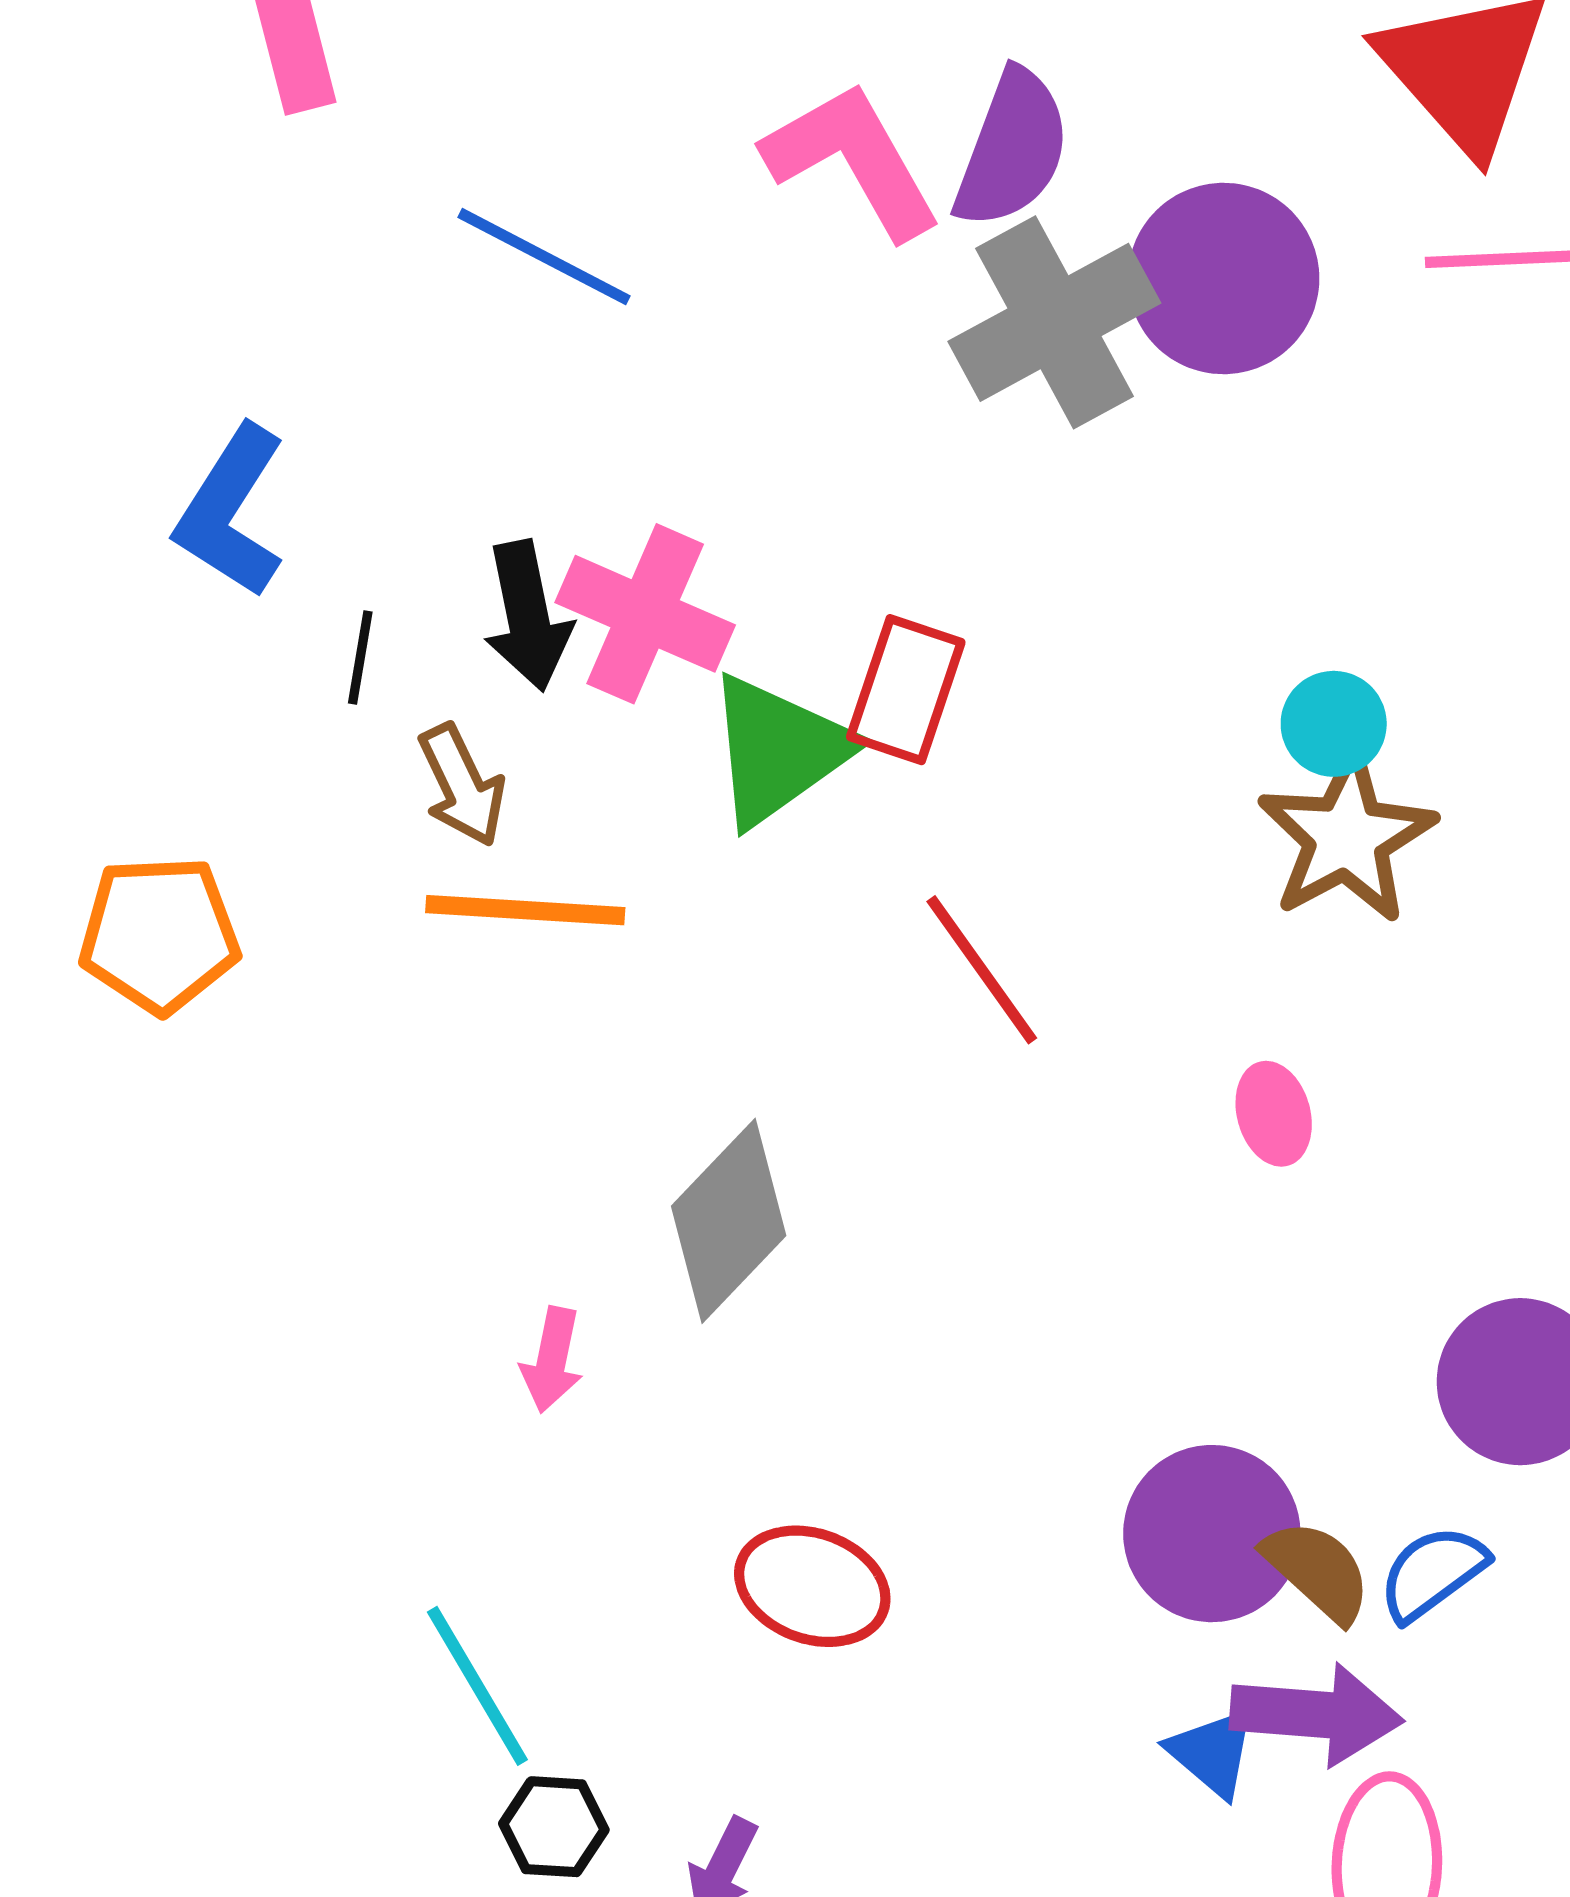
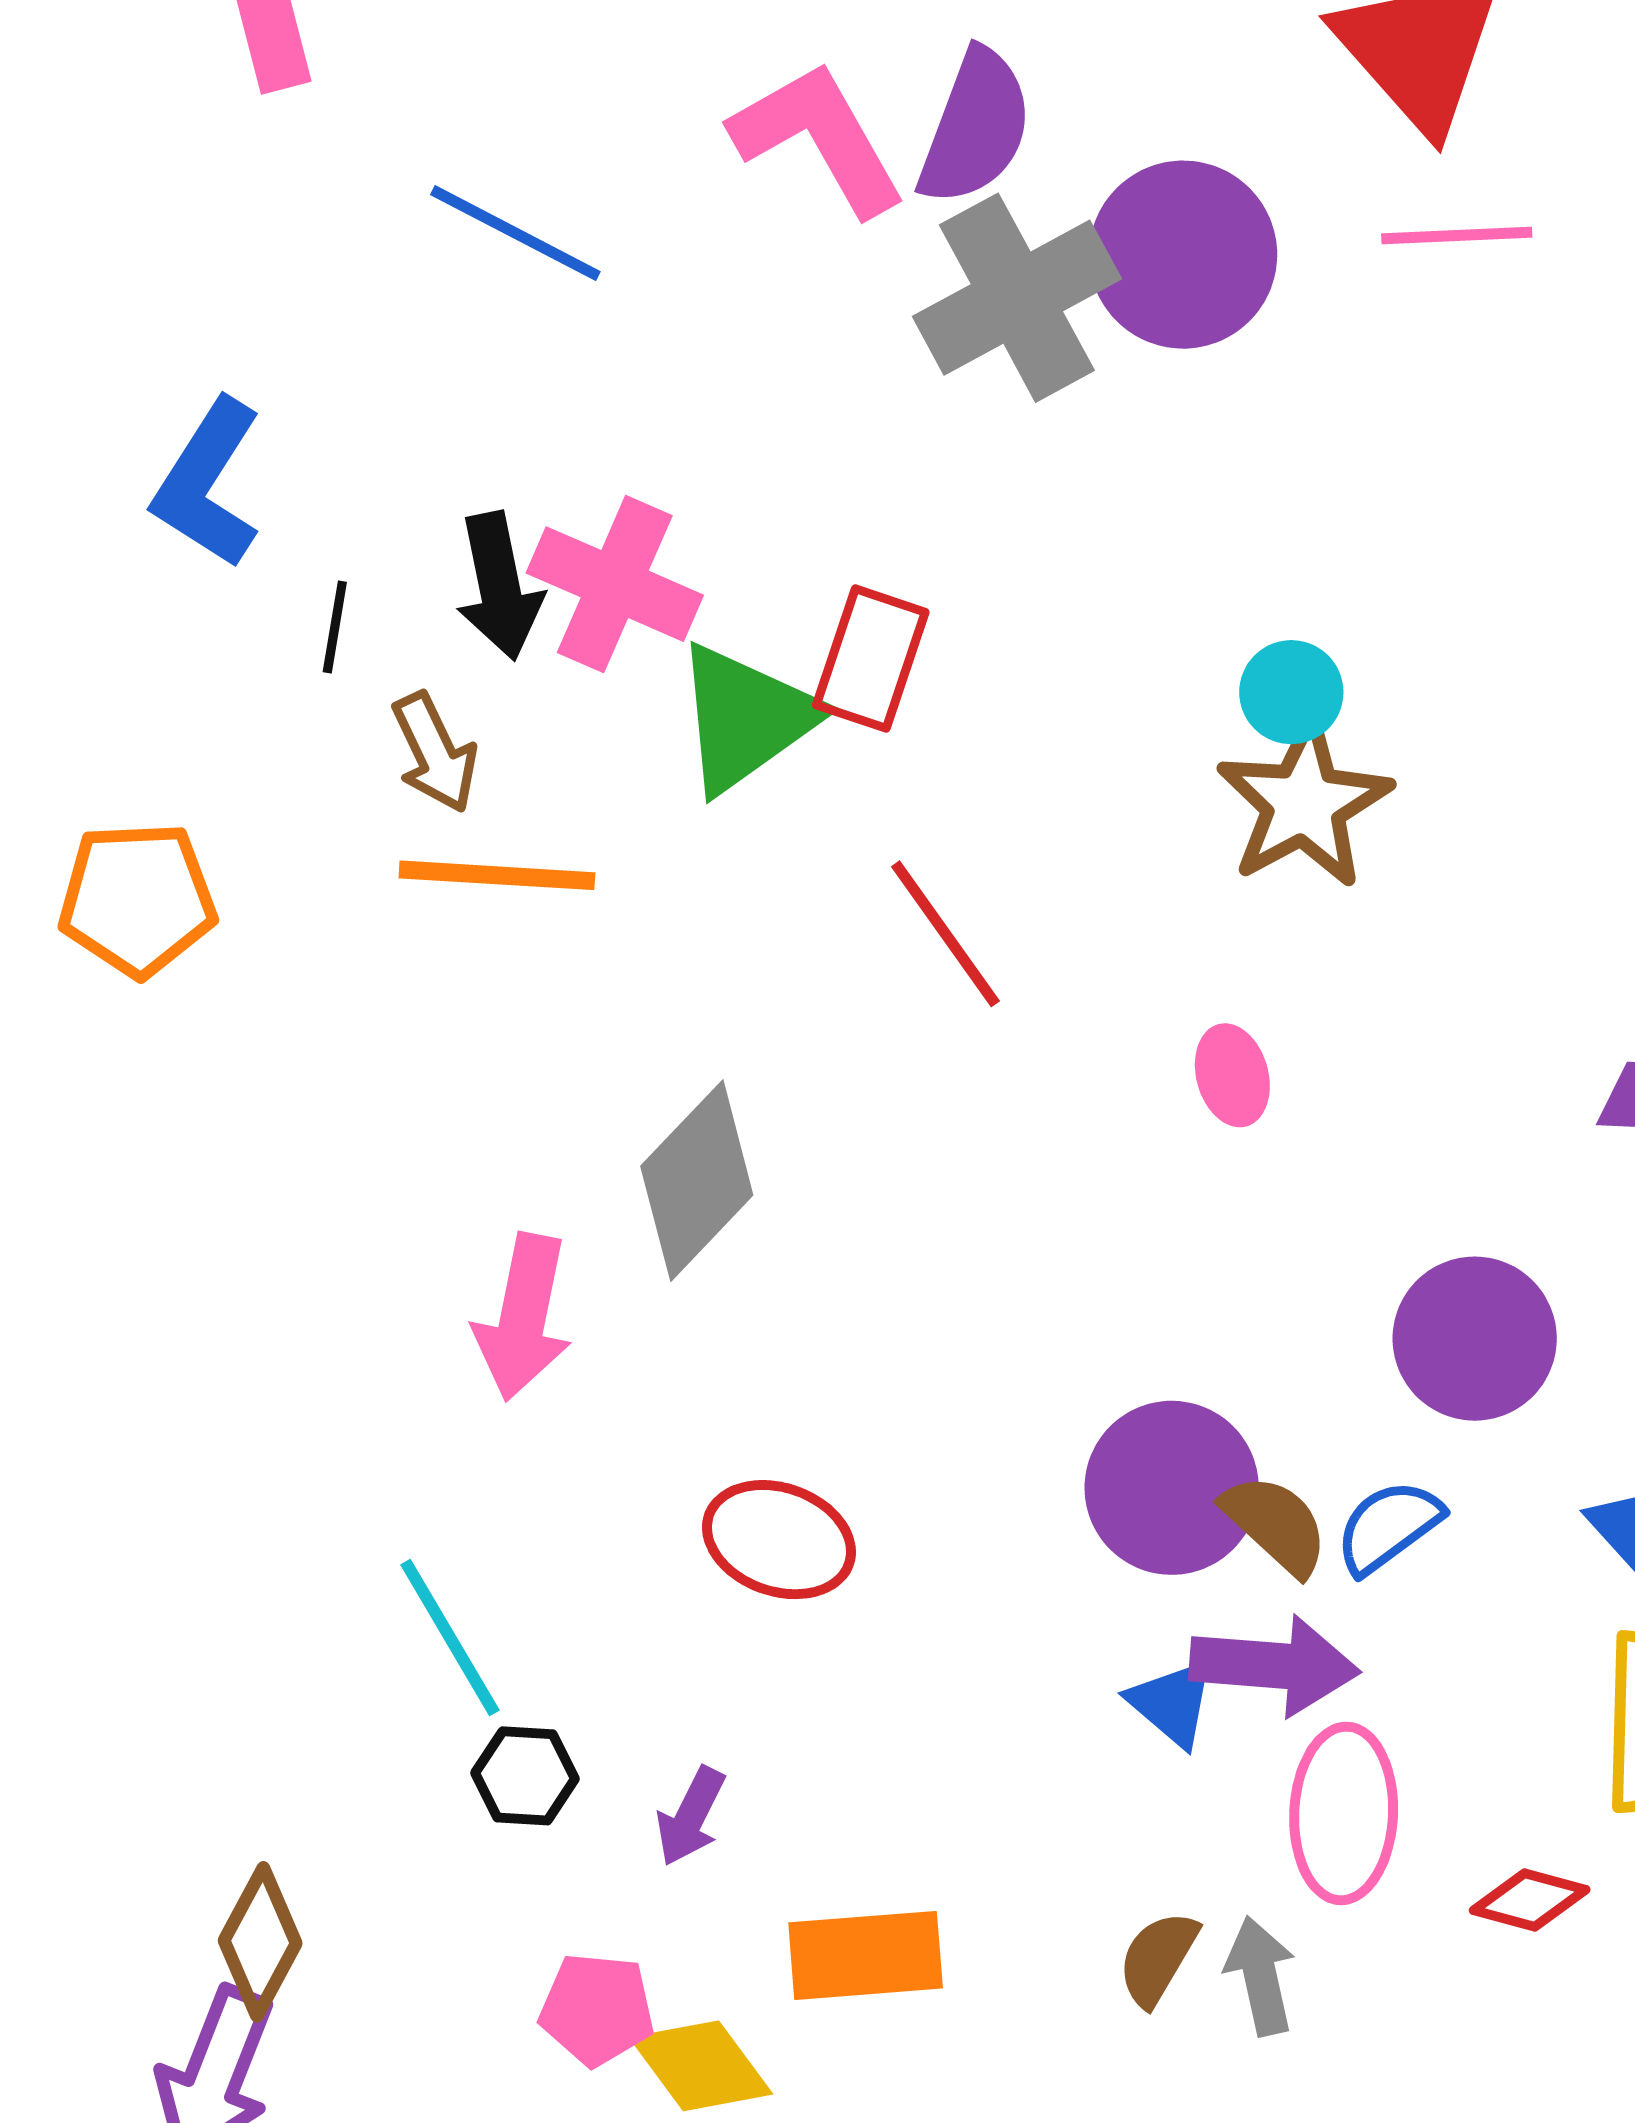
pink arrow: (552, 1360) -> (523, 1317), size x1.6

